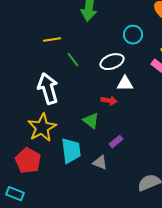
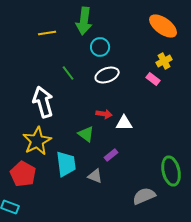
cyan circle: (133, 35) -> (100, 47), moved
yellow line: (52, 40) -> (47, 33), moved
white triangle: (125, 84) -> (124, 123), moved

